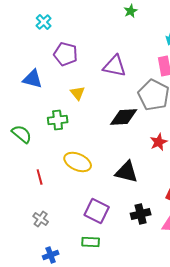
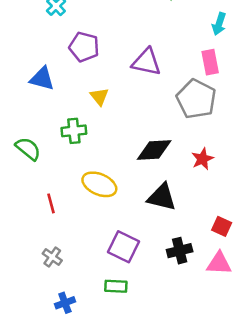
black diamond: (124, 117) -> (154, 150), moved

